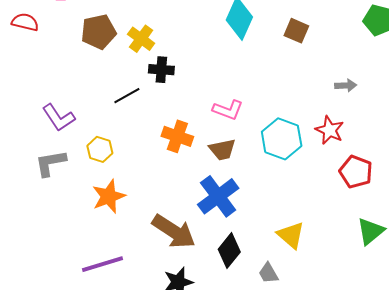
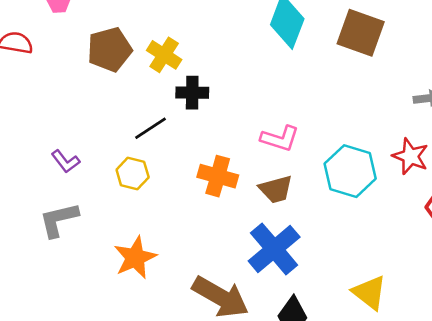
brown square: (296, 31) -> (361, 33), size x1.5
purple L-shape: (59, 118) -> (66, 161), size x0.7
yellow hexagon: (100, 149) -> (133, 174), moved

